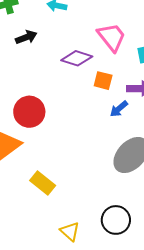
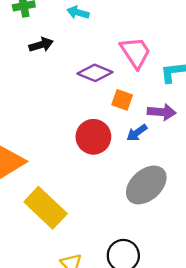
red circle: (29, 112) -> (93, 137), moved
yellow rectangle: (43, 183) -> (46, 208), size x1.5

